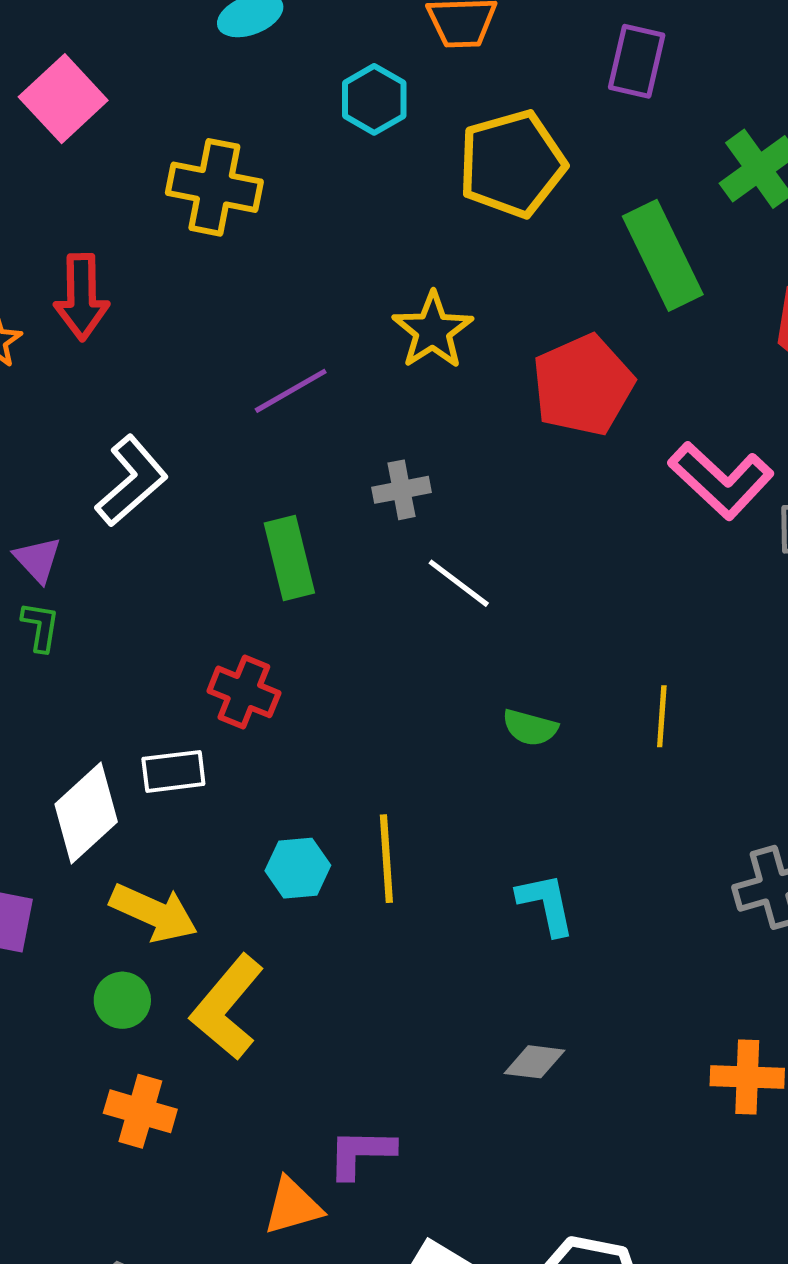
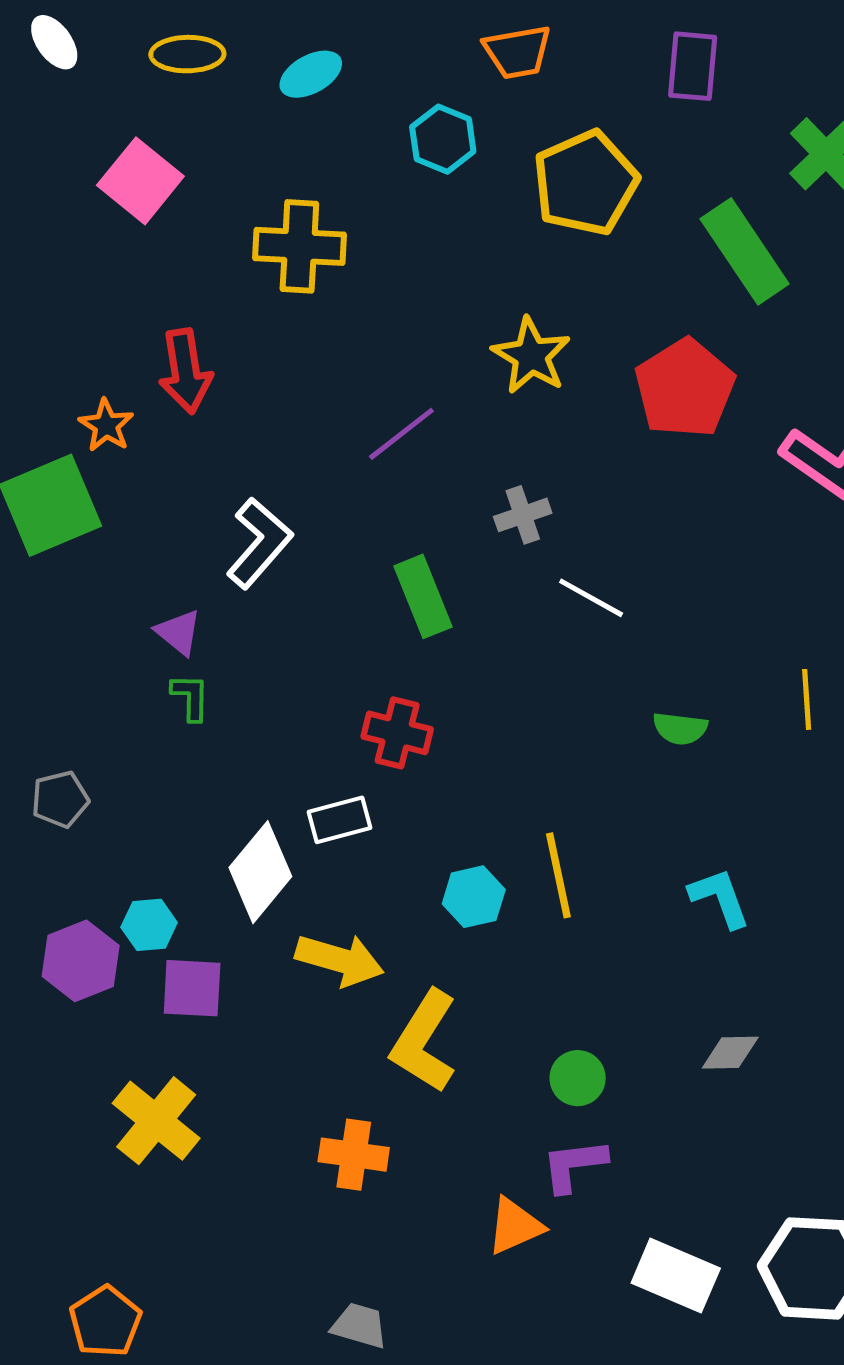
green circle: (122, 1000) -> (578, 1078), moved

